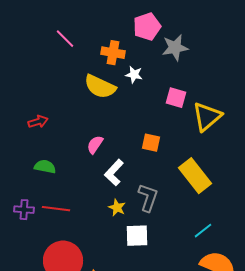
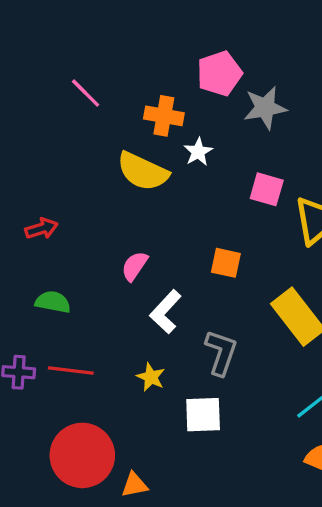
white star: (134, 75) -> (198, 152), turned 30
yellow star: (117, 208) -> (151, 377), moved

